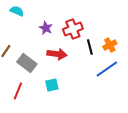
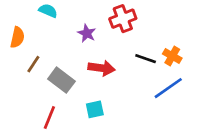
red cross: (73, 29) -> (123, 19), moved
orange cross: (110, 45) -> (172, 56), turned -32
black line: (90, 47) -> (146, 59), turned -56

